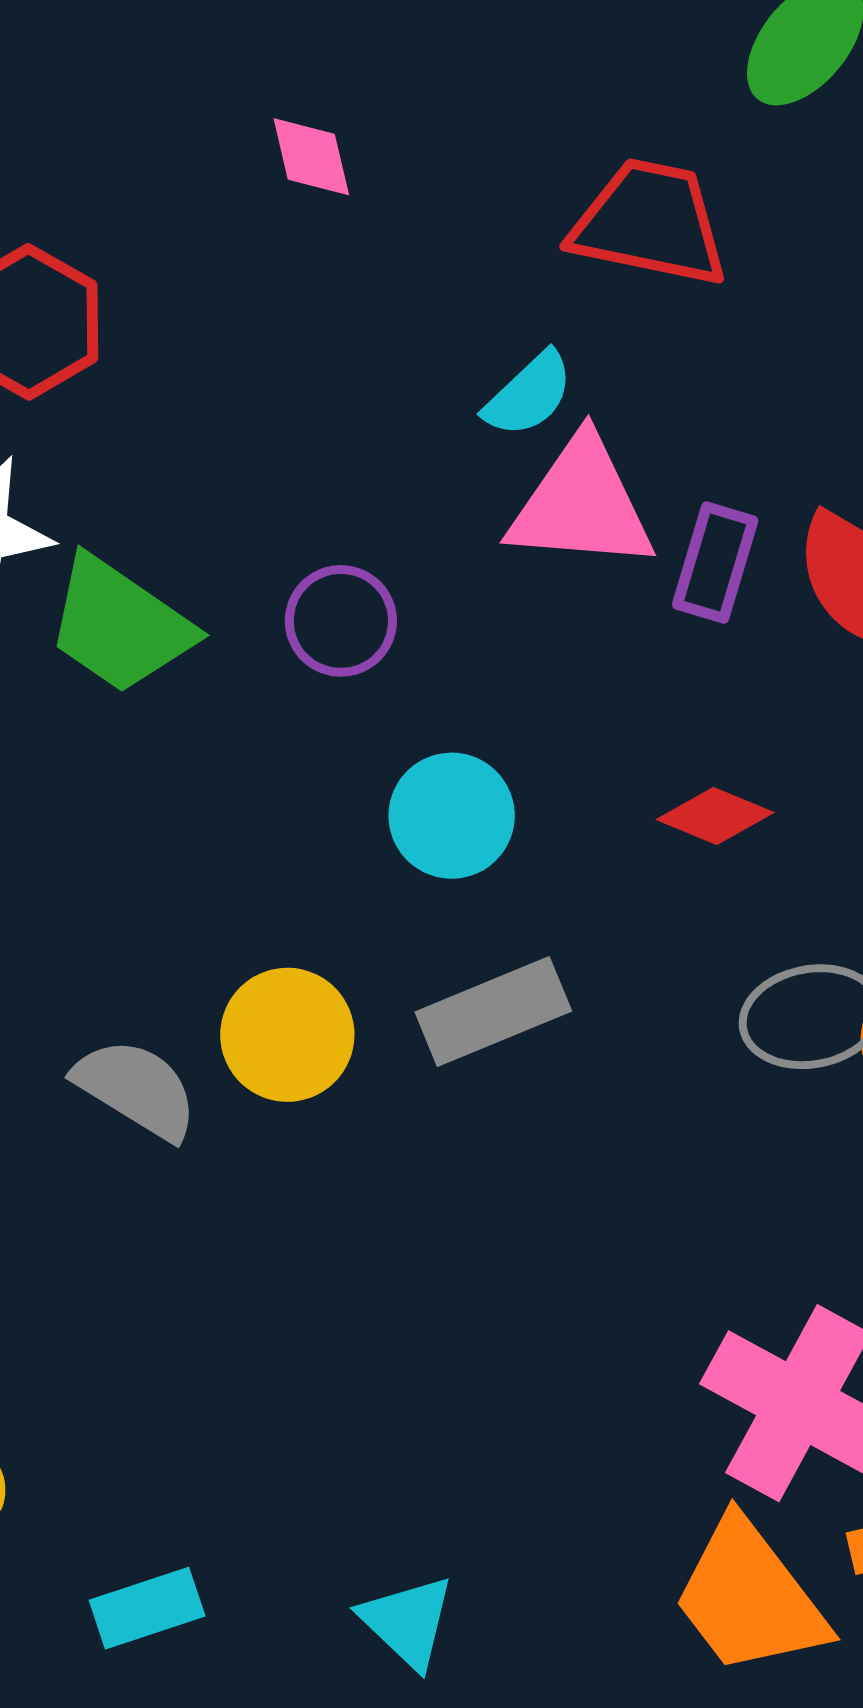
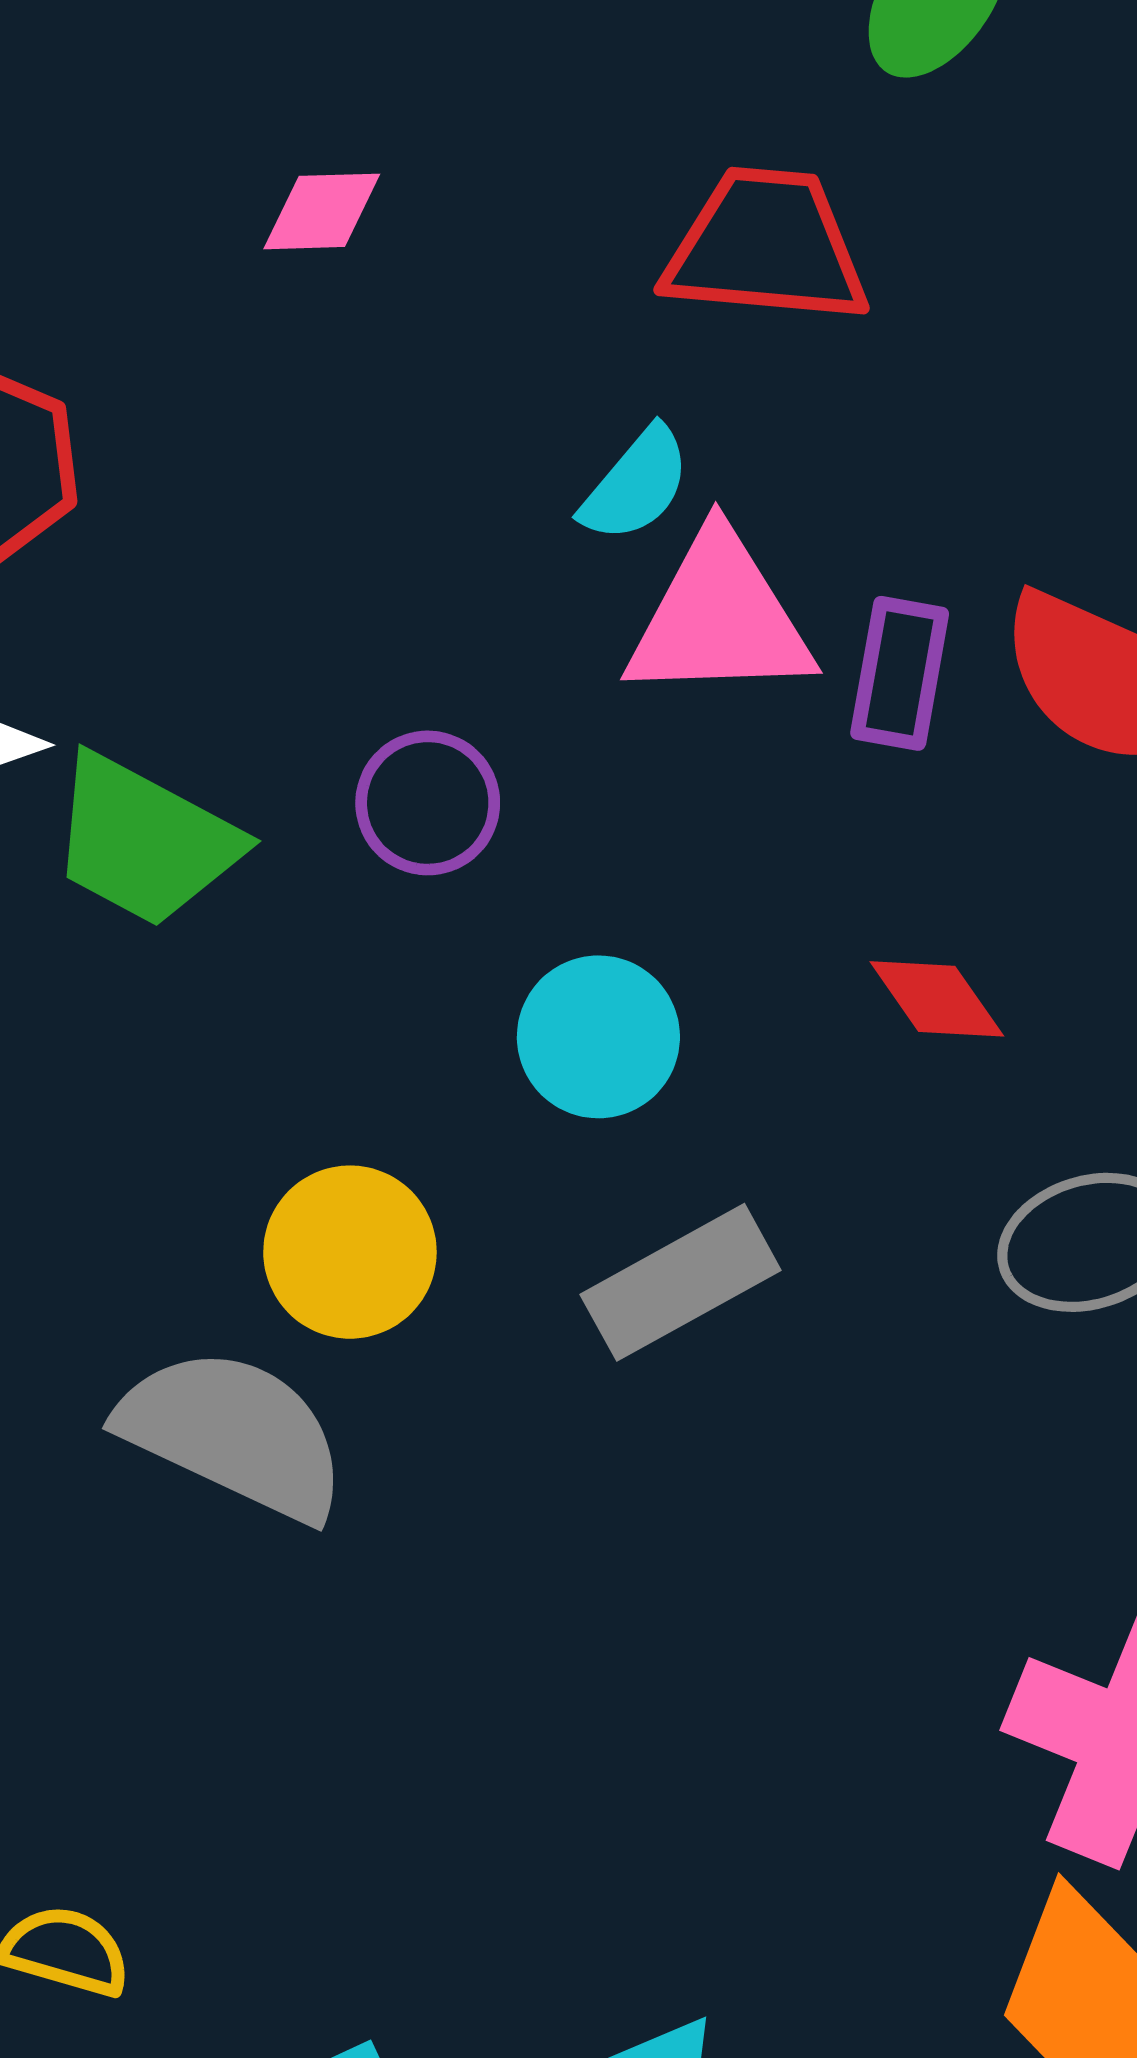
pink diamond: (311, 157) -> (322, 211), turned -72
red diamond: (715, 816) -> (937, 999), turned 39
yellow circle: (287, 1035) -> (350, 1252), moved
gray semicircle: (136, 1089) -> (233, 1434), size x1.4

